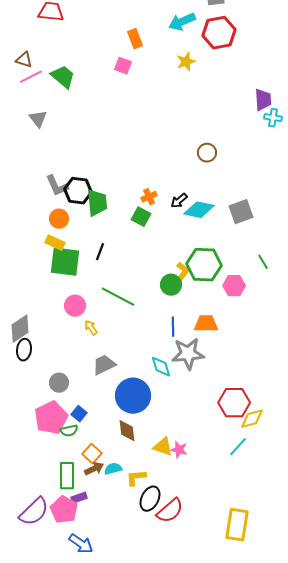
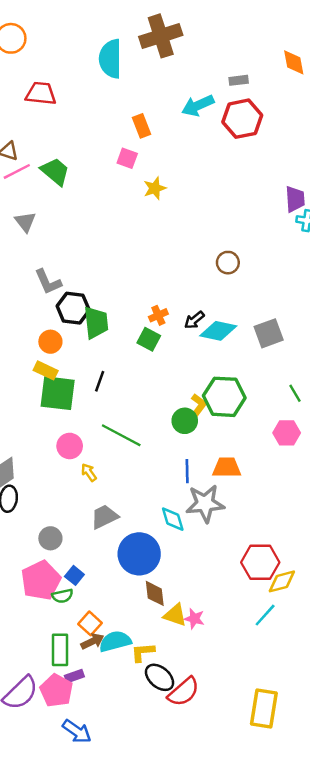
yellow star: (186, 62) -> (155, 188), moved
gray L-shape: (57, 186) -> (48, 282), moved
pink hexagon: (234, 286) -> (287, 433), moved
brown diamond: (127, 431) -> (155, 593), moved
cyan semicircle: (113, 469) -> (115, 641), size x1.5
black ellipse: (150, 499) -> (160, 677), turned -75

